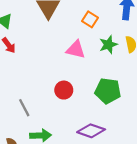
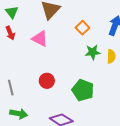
pink triangle: (76, 50) -> (40, 39), moved

